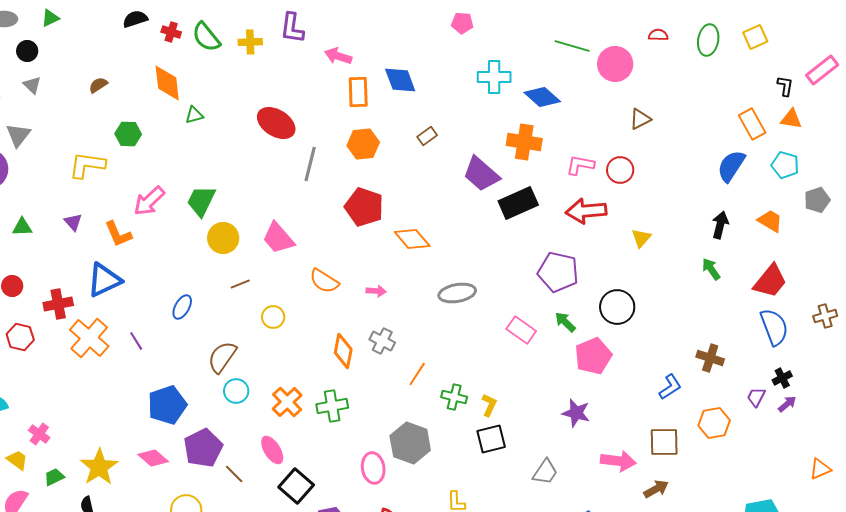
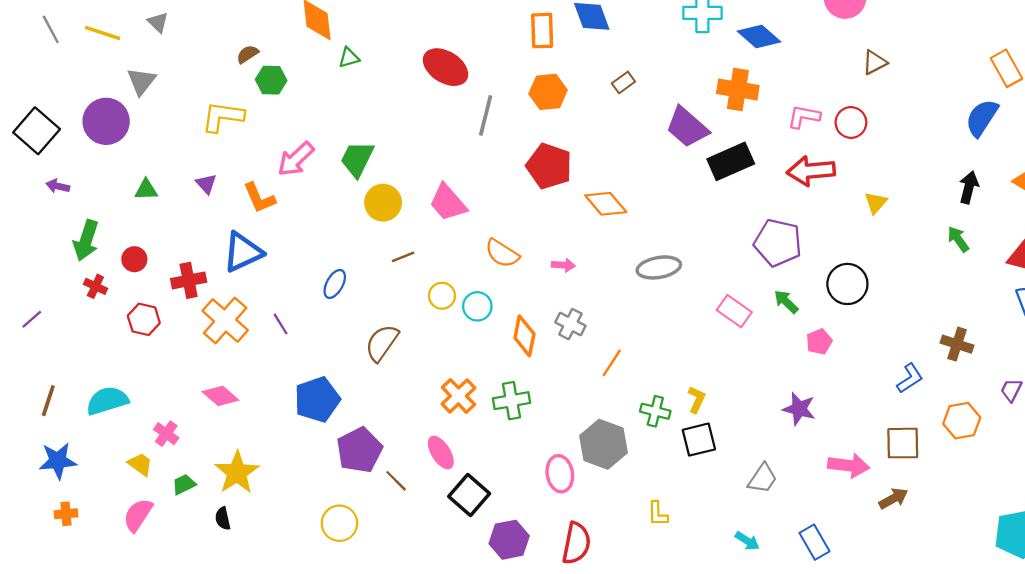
brown semicircle: (98, 85) -> (248, 54), moved
pink pentagon: (593, 356) -> (819, 342), size x0.6
cyan circle: (236, 391) -> (477, 306), moved
green cross: (454, 397) -> (655, 411), moved
pink diamond: (153, 458) -> (220, 396), moved

